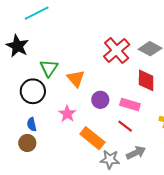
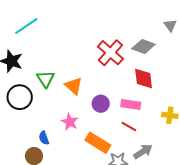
black circle: (33, 91) -> (20, 97), moved
blue semicircle: (32, 124) -> (44, 138), moved

